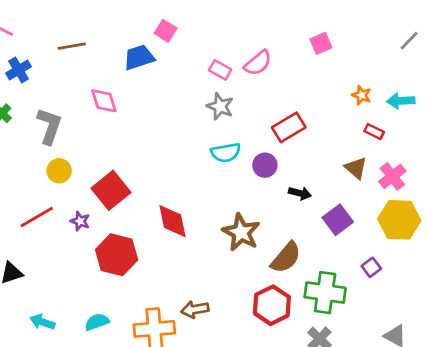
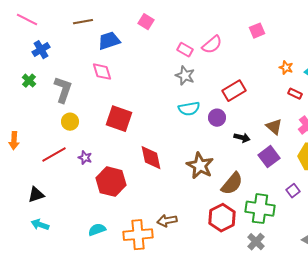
brown line: (72, 46) -> (83, 22), moved
blue trapezoid: (139, 57) -> (109, 41), moved
brown triangle: (356, 168) -> (274, 127), moved
red square: (111, 190) -> (119, 119), moved, turned -32
cyan arrow: (42, 322) -> (40, 225), moved

